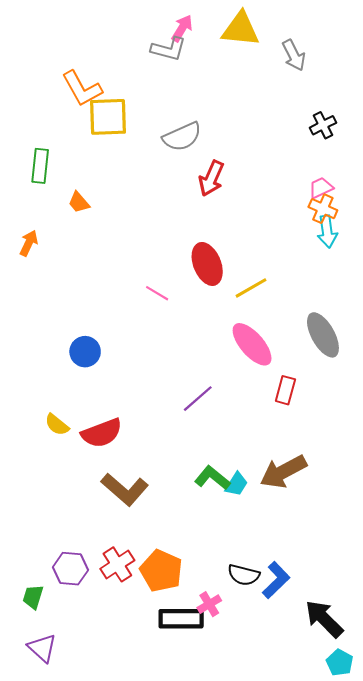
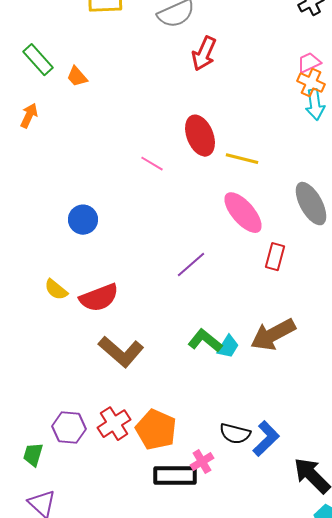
green rectangle: (40, 166) -> (38, 60), moved, turned -48
yellow line: (251, 288) -> (242, 159), turned 44

